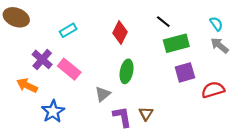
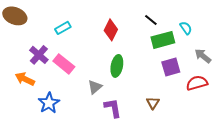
cyan semicircle: (216, 24) -> (186, 28), moved
gray arrow: (220, 45) -> (203, 56), moved
brown triangle: (146, 114) -> (153, 103), moved

